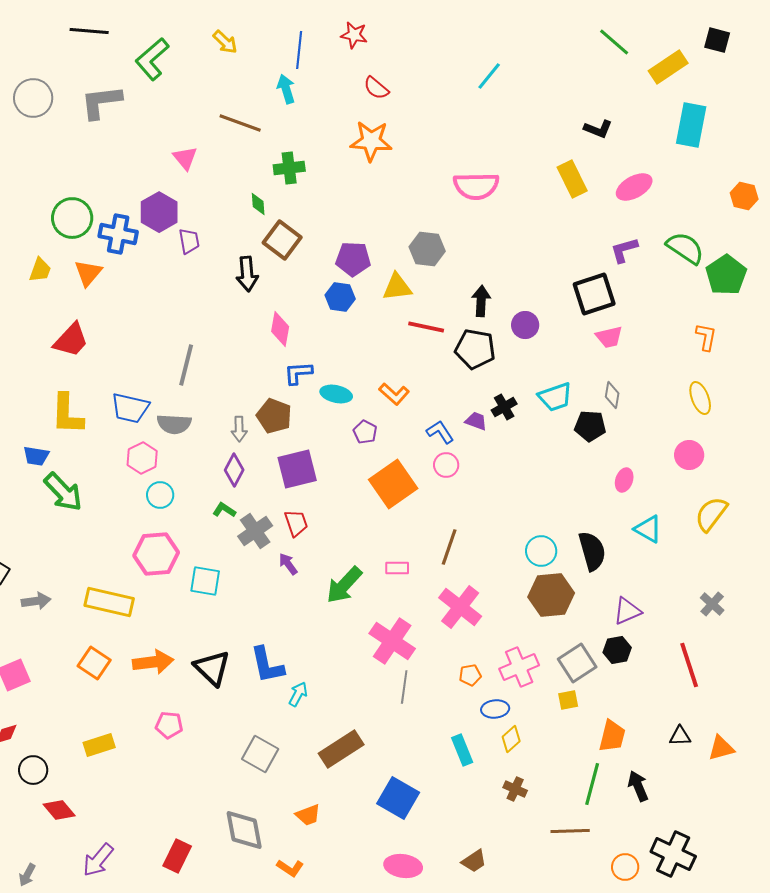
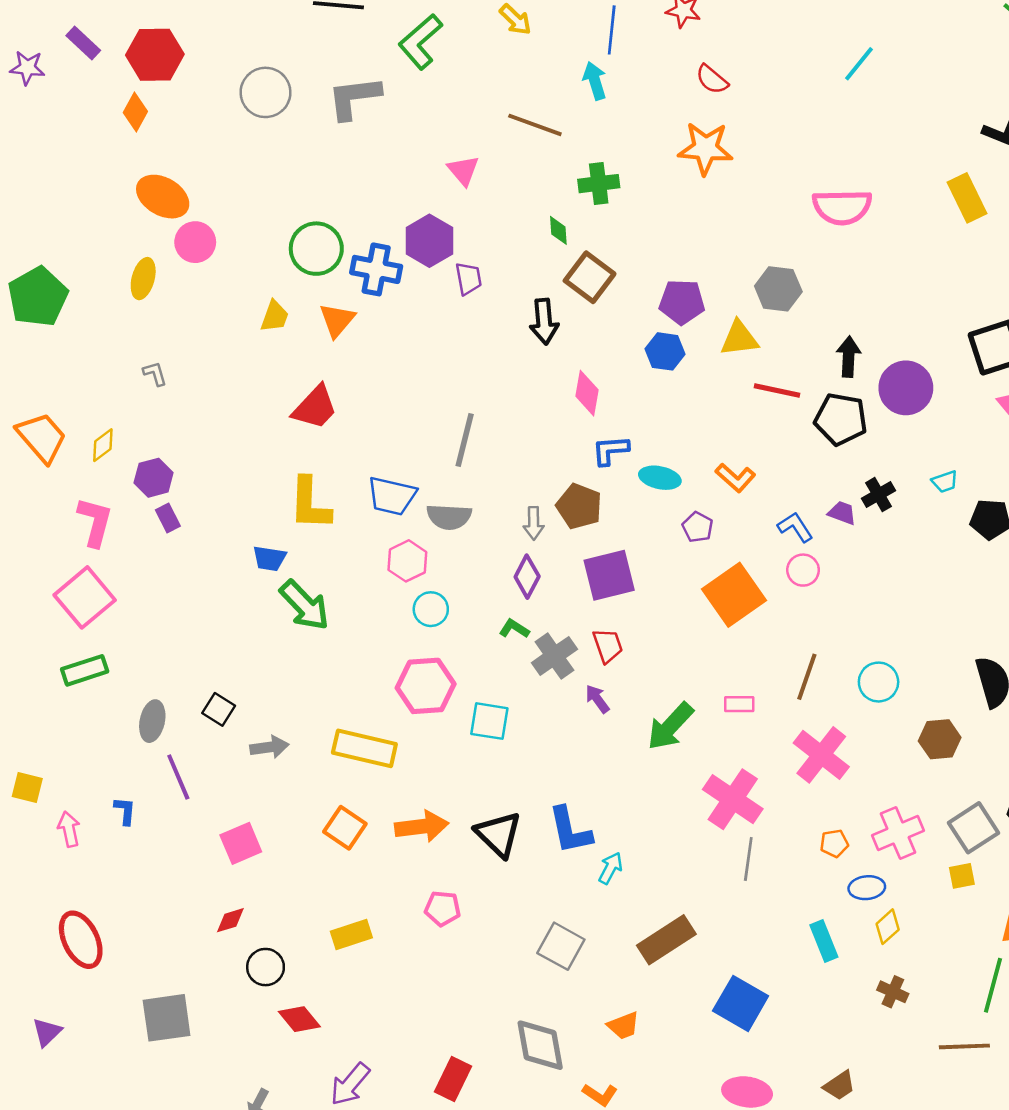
purple circle: (525, 325) -> (906, 388), size x1.5
cyan trapezoid: (555, 397) -> (945, 482), size x0.6
cyan circle: (541, 551) -> (879, 682), moved
brown hexagon: (551, 595) -> (940, 739), size x0.7

